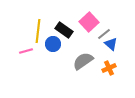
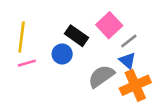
yellow line: (38, 31) -> (22, 37), moved
blue triangle: (111, 44) -> (127, 61), moved
orange cross: (109, 68) -> (135, 85), size x1.6

